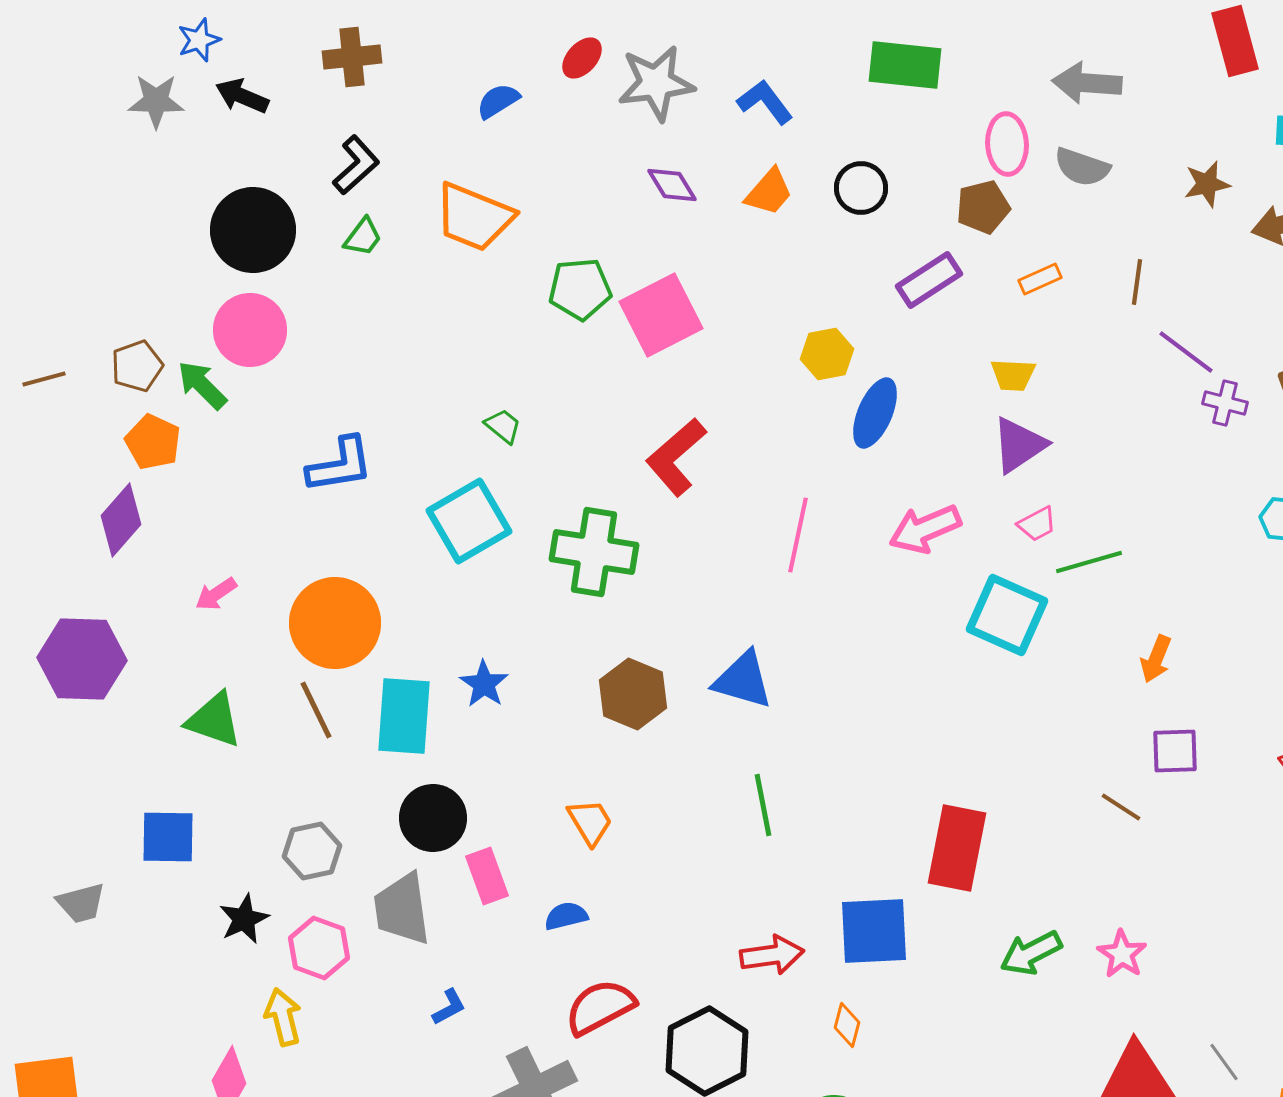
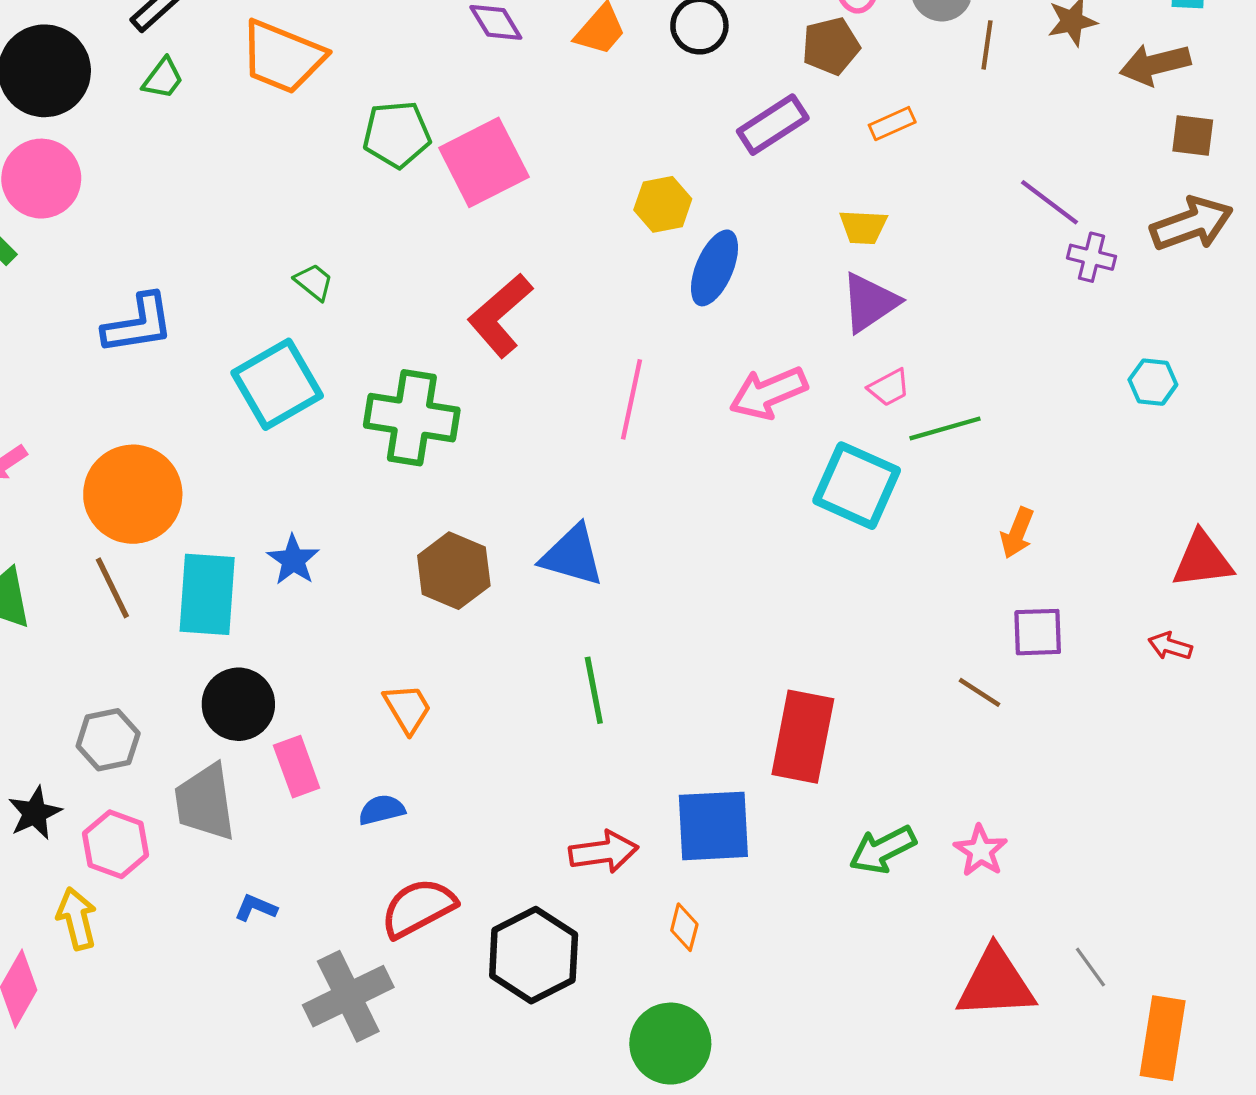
brown line: (1137, 282) -> (987, 45), moved
blue L-shape: (449, 1007) -> (256, 908), turned -129

